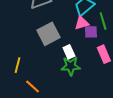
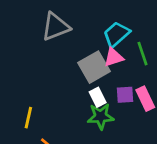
purple square: (91, 32) -> (125, 95), moved
gray square: (49, 34) -> (94, 67), moved

